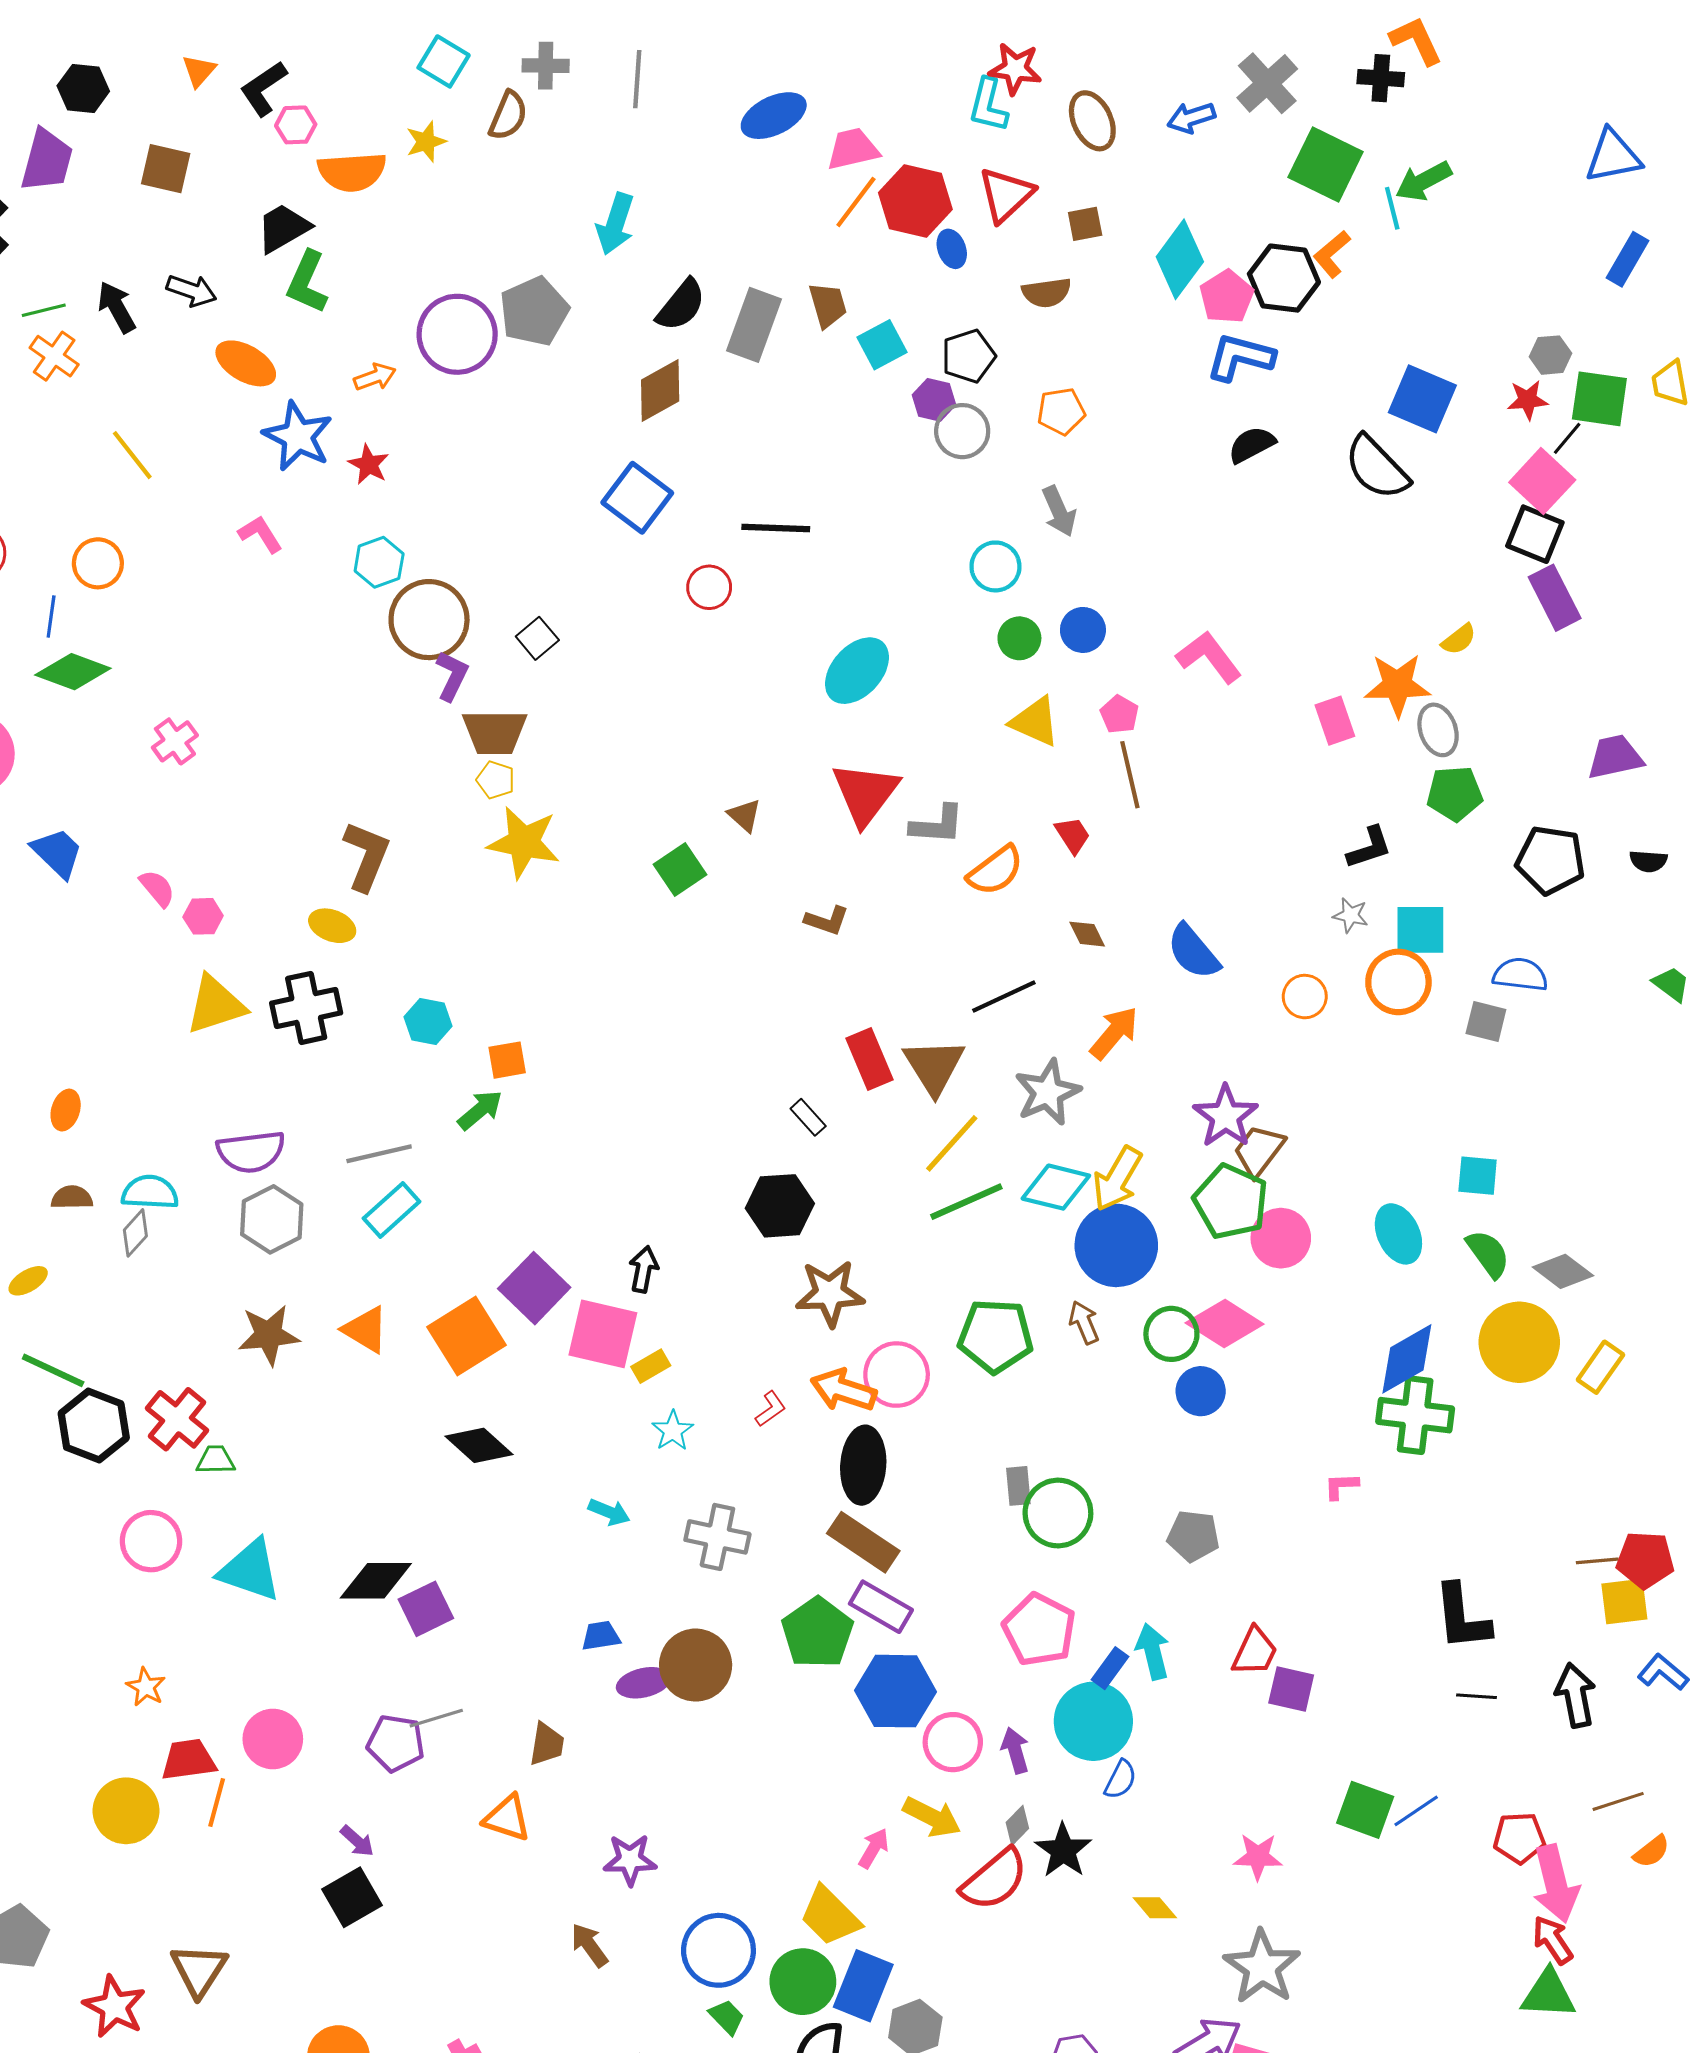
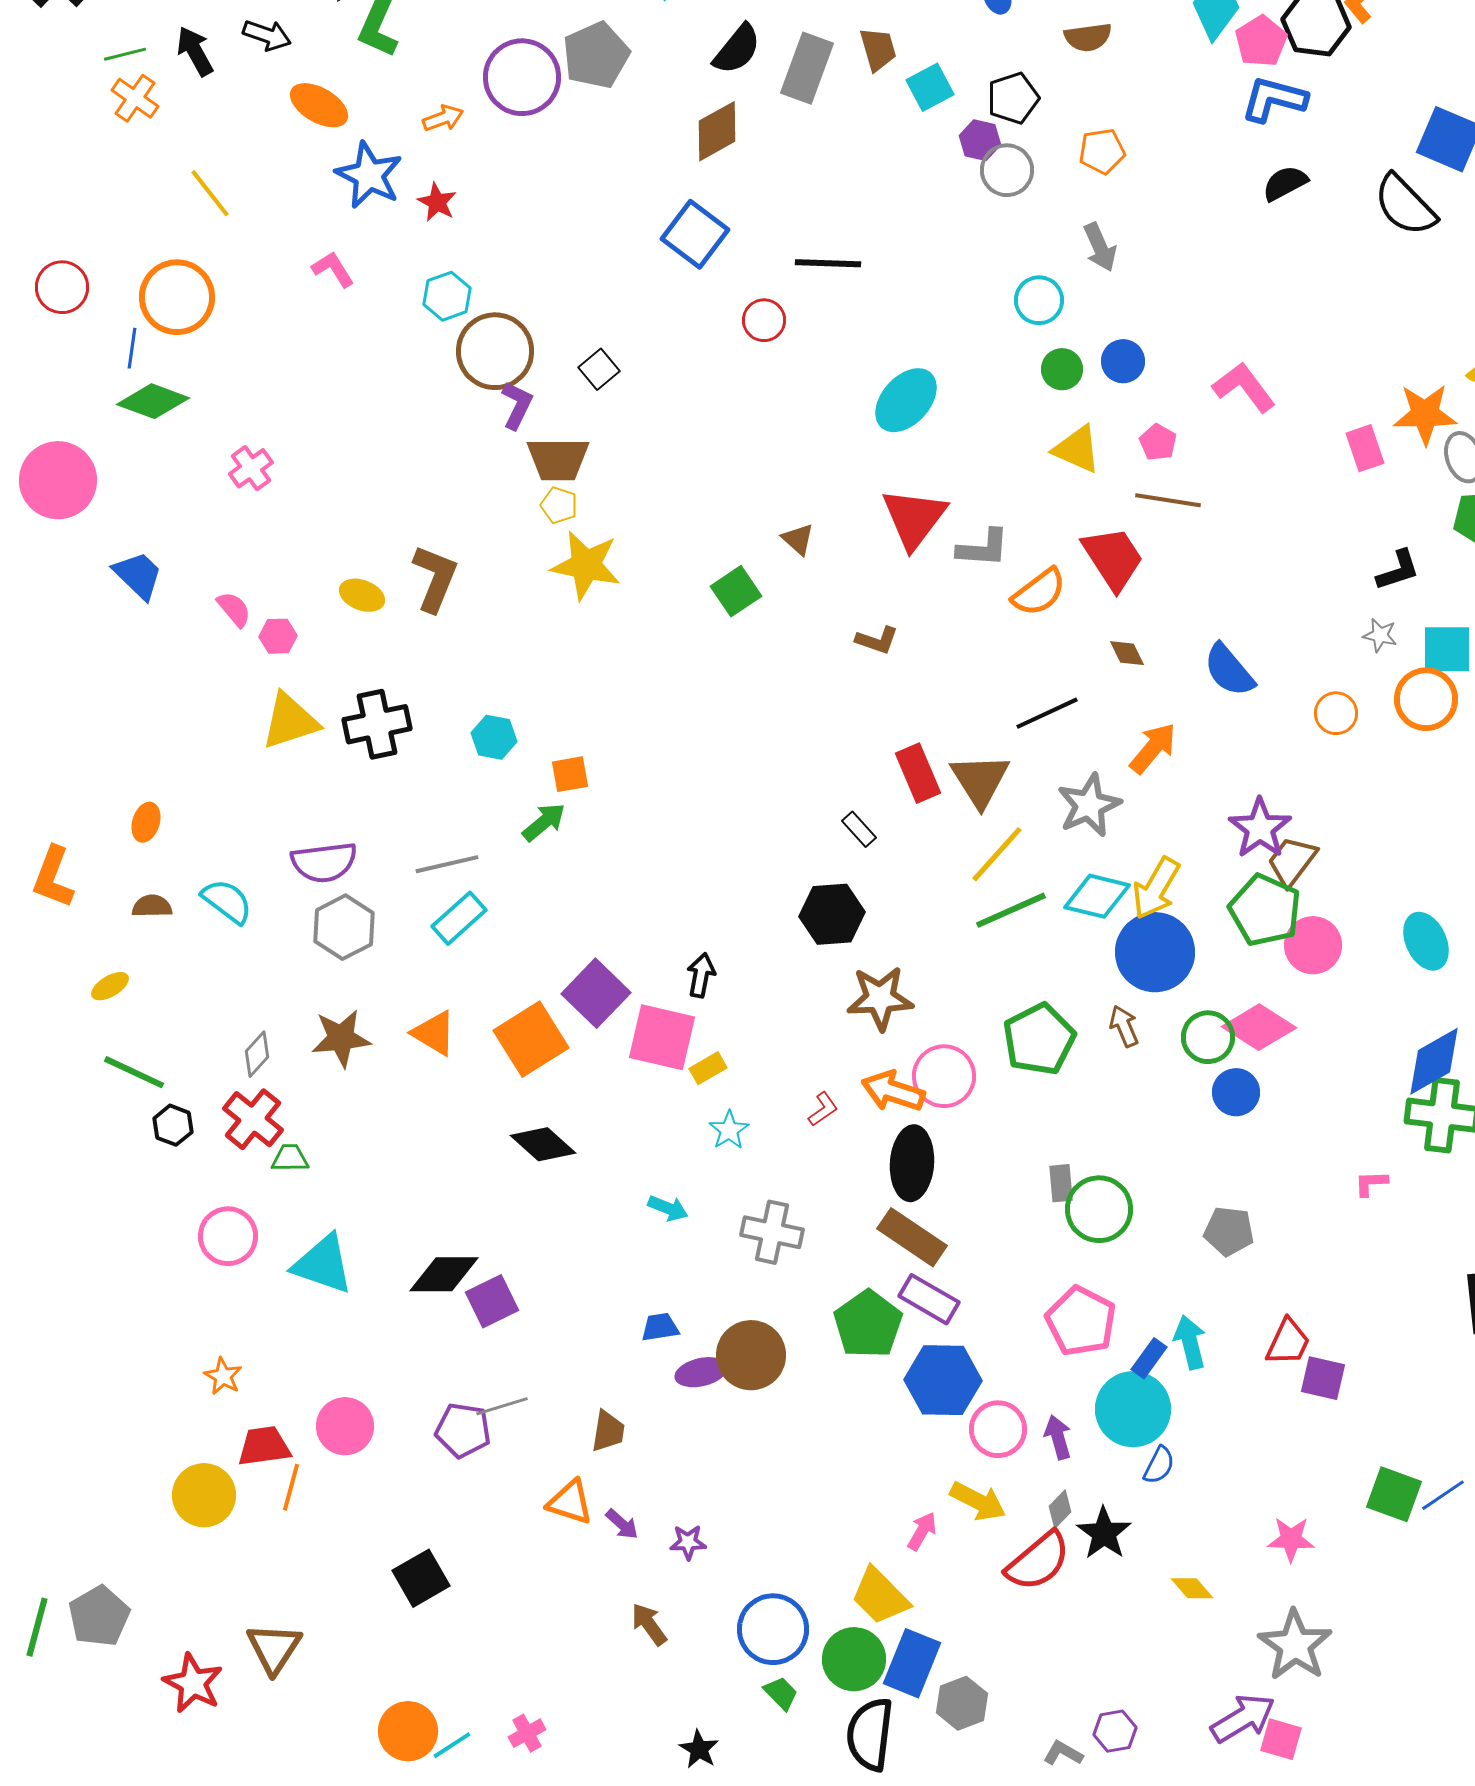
orange circle: (98, 563) -> (177, 297), size x1.5
brown line: (1130, 775) -> (1168, 500), turned -68
red trapezoid: (1073, 835) -> (1113, 558), size x1.8
yellow ellipse: (332, 926) -> (362, 595), moved
cyan semicircle: (150, 1192) -> (227, 901), turned 34
gray diamond: (135, 1233) -> (257, 1054), moved
green pentagon: (995, 1336) -> (1039, 1039), turned -30
black hexagon: (94, 1426) -> (173, 1125), size x0.6
purple arrow: (357, 1841) -> (622, 1524), moved
purple star: (630, 1860) -> (688, 1542), size x0.7

